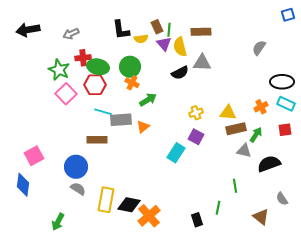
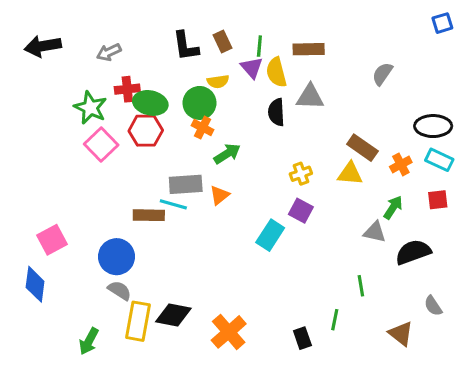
brown rectangle: (157, 27) -> (223, 41), moved
yellow semicircle: (141, 39) -> (218, 81), moved
gray semicircle: (259, 48) -> (382, 74), moved
black semicircle: (180, 73) -> (276, 112), turned 114
cyan line: (103, 112) -> (173, 204), moved
brown rectangle: (236, 129) -> (362, 148), moved, turned 48
yellow rectangle: (106, 200) -> (138, 321), moved
black diamond: (129, 205) -> (173, 315), moved

